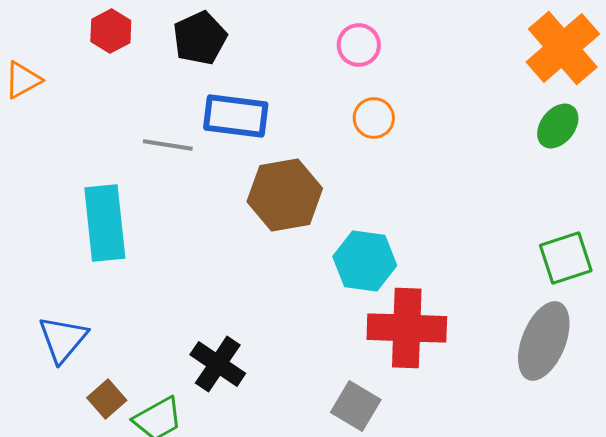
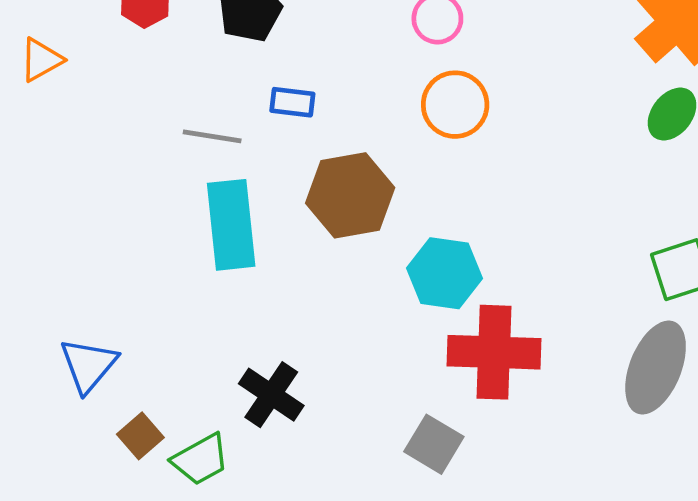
blue rectangle: (236, 116) -> (292, 102), size x0.6
orange circle: (374, 118) -> (455, 105), size x1.4
cyan rectangle: (105, 223) -> (231, 225), moved

